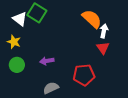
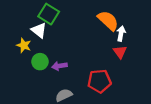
white triangle: (20, 19) -> (39, 30), moved
green circle: (17, 65) -> (40, 62), moved

